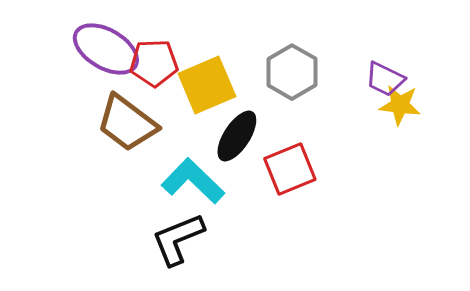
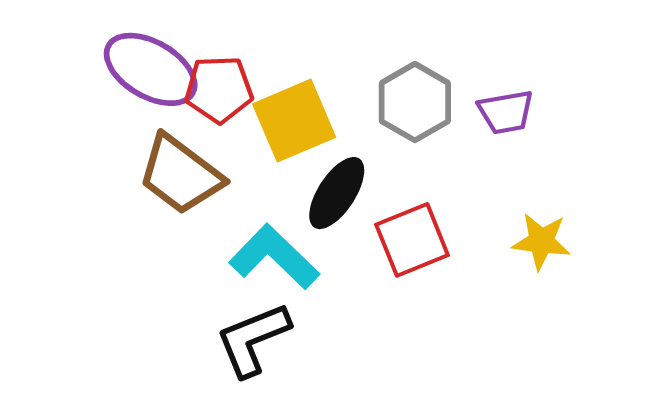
purple trapezoid: (385, 79) -> (506, 112), moved, turned -36
yellow star: (400, 105) -> (541, 241), moved

